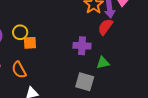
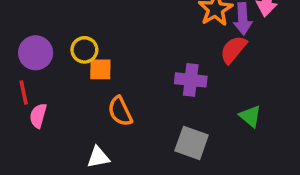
green triangle: (103, 63) -> (250, 116), moved, turned 48
orange semicircle: (19, 70) -> (120, 111), moved

